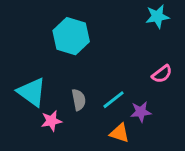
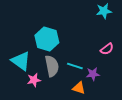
cyan hexagon: (71, 36) -> (47, 39), moved
gray semicircle: (79, 100) -> (52, 66), size x1.5
cyan line: (114, 100) -> (75, 66), turned 56

